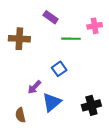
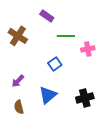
pink cross: (95, 26) -> (88, 49), moved
brown cross: (19, 39) -> (18, 36), turned 30
purple arrow: (34, 87) -> (18, 81), moved

